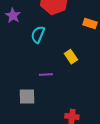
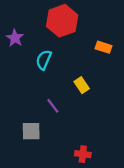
purple line: (46, 75) -> (53, 106), turned 56

